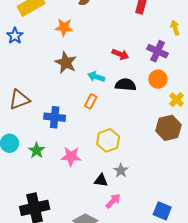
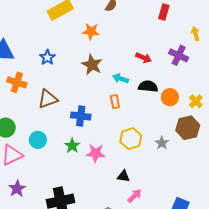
blue star: (15, 36) -> (47, 57), moved
orange circle: (158, 79) -> (170, 97), moved
orange rectangle: (91, 101) -> (115, 102), turned -40
green star: (37, 150) -> (72, 146), moved
gray star: (121, 171) -> (162, 143), moved

